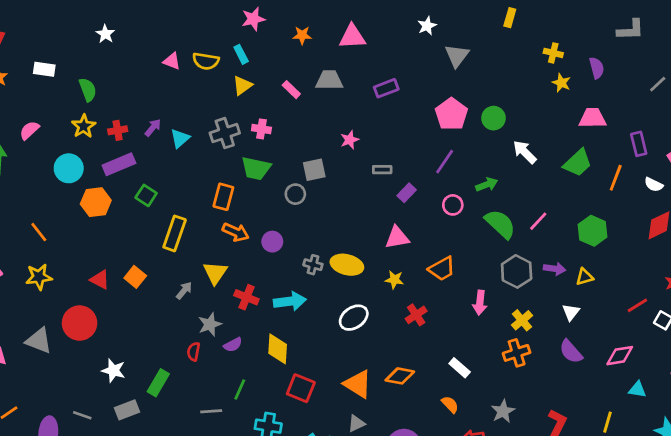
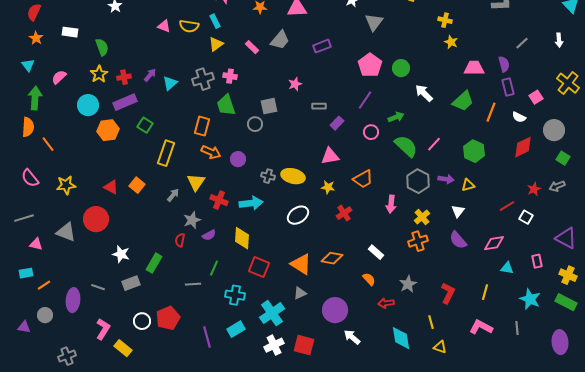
purple semicircle: (597, 68) -> (504, 64), moved
gray trapezoid: (329, 80) -> (280, 40), turned 130
green trapezoid: (256, 168) -> (226, 105), turned 60
orange line: (39, 232) -> (48, 144), moved

